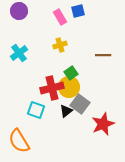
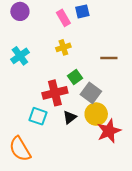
yellow circle: (69, 87) -> (96, 114), moved
gray square: (80, 104) -> (91, 93), moved

